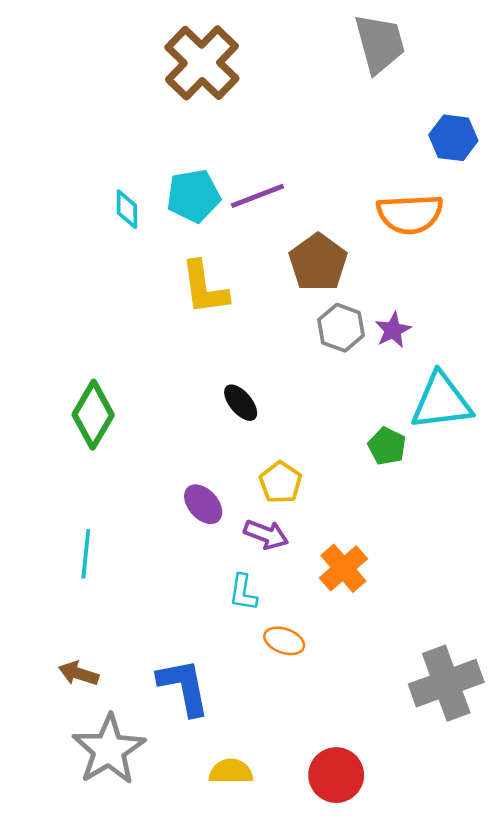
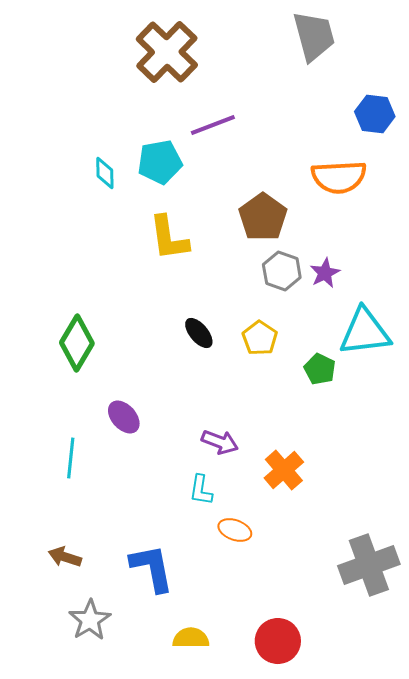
purple line: (258, 196) -> (213, 125), moved
yellow pentagon: (281, 482) -> (260, 338), moved
purple ellipse: (203, 504) -> (124, 417), moved
gray star: (109, 750) -> (90, 620), size x0.7

